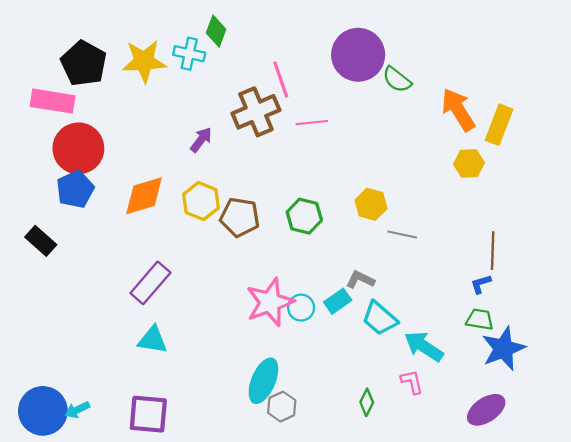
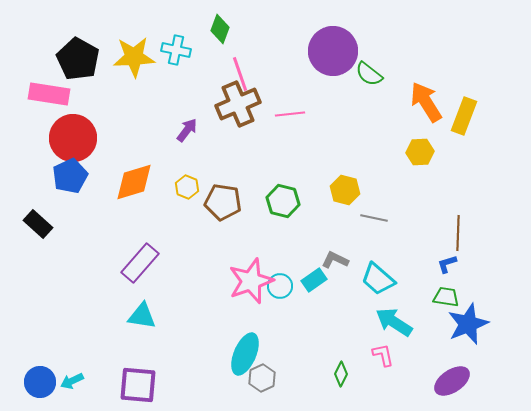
green diamond: (216, 31) -> (220, 29), moved
pink line: (281, 80) -> (240, 74), moved
yellow hexagon: (469, 163) -> (420, 152), moved
yellow hexagon: (201, 201) -> (187, 187), size x0.7
cyan trapezoid: (380, 318) -> (378, 279), moved
blue circle: (43, 411) -> (40, 382), size x0.7

